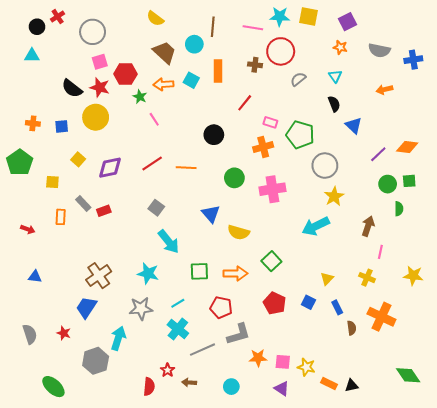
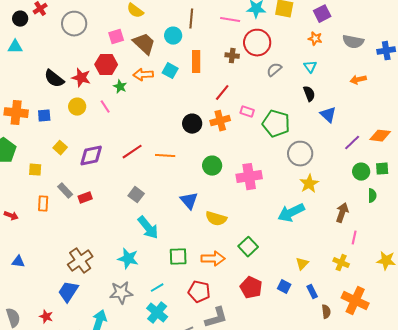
pink square: (100, 62) -> (116, 37), moved
yellow circle: (96, 117) -> (77, 107), size x0.7
pink line: (154, 119) -> (105, 107), moved
orange cross: (33, 123) -> (16, 113), size x1.6
orange cross: (263, 147) -> (220, 121), moved

